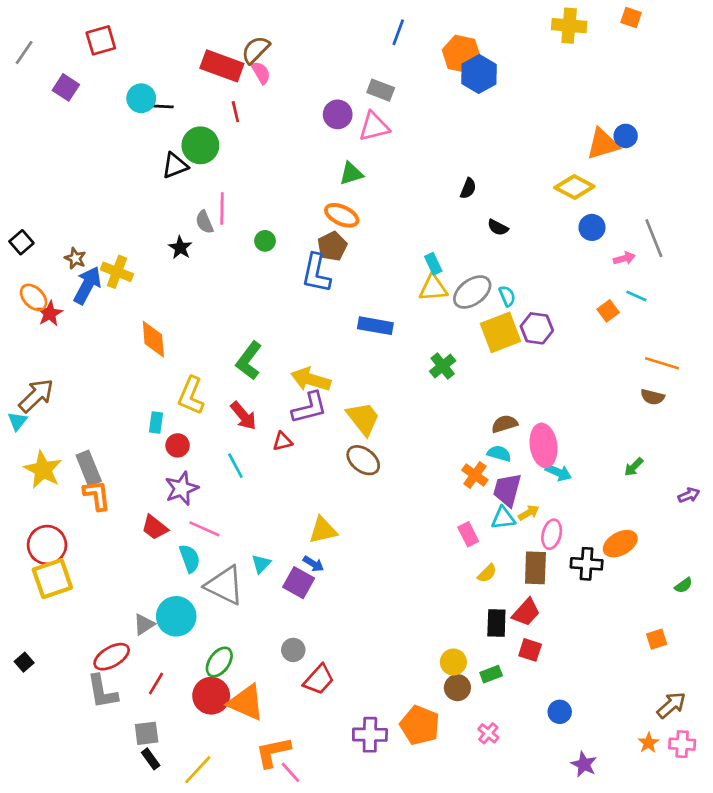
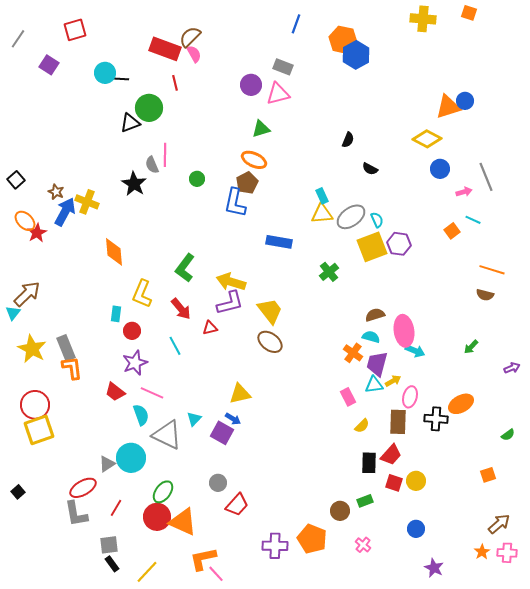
black star: (180, 248) -> (134, 184), size x1.4
yellow circle: (453, 662) -> (416, 481), moved

